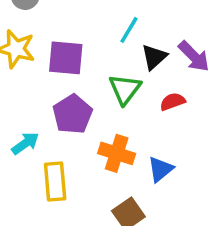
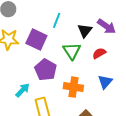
cyan line: (129, 30) -> (57, 20), moved
purple square: (66, 58) -> (36, 40), turned 30
blue triangle: (160, 169) -> (105, 82), moved

